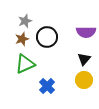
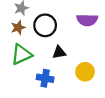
black triangle: (84, 59) -> (59, 52), moved, turned 40
blue cross: (47, 86) -> (45, 78), turned -35

